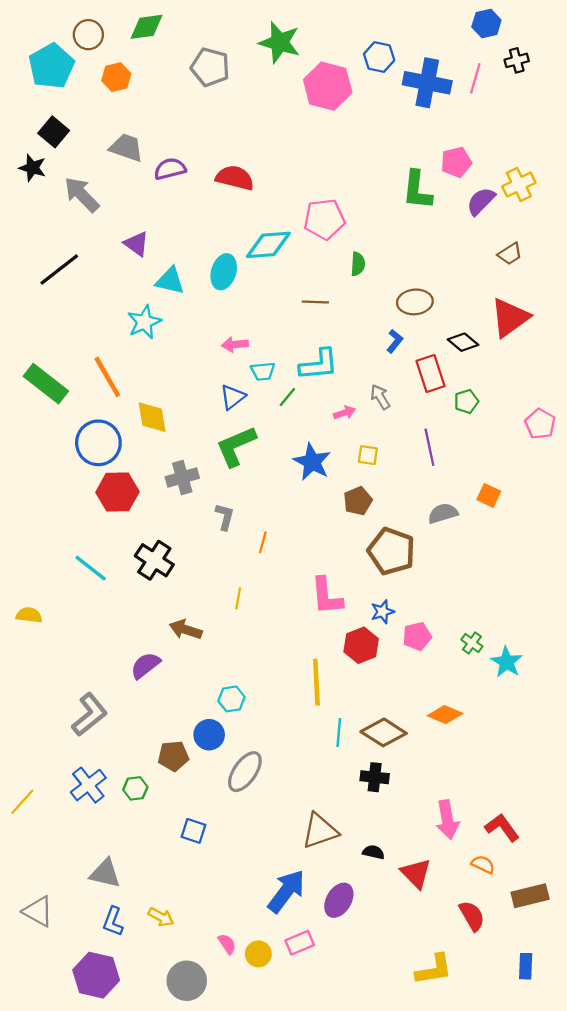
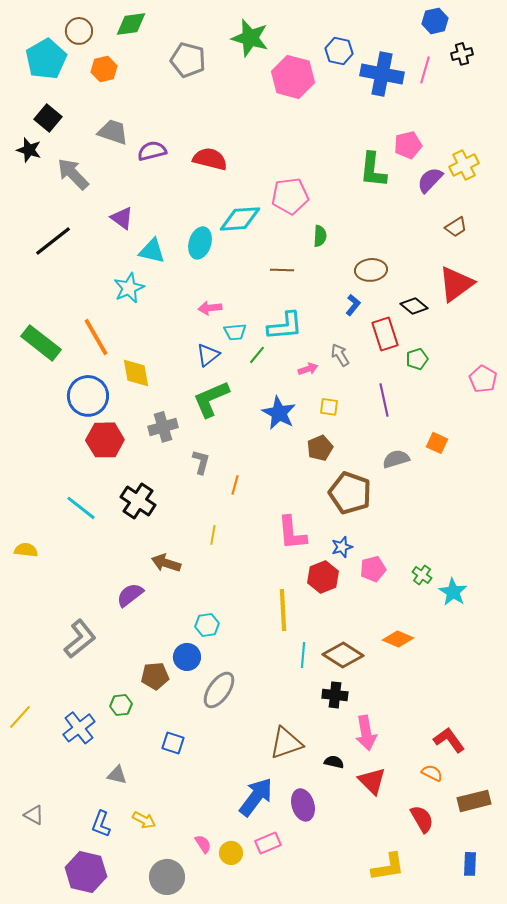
blue cross: (88, 785) -> (79, 728), moved
pink arrow: (447, 820) -> (366, 733), moved
gray triangle: (105, 873) -> (117, 775), moved, size x0.7
purple ellipse: (339, 900) -> (303, 805), turned -48
gray triangle: (38, 911) -> (34, 815), size x0.7

